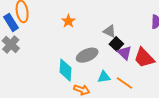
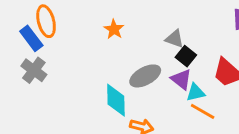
purple triangle: (125, 53) -> (181, 79), moved
cyan triangle: (104, 77) -> (196, 92), moved

